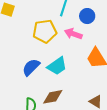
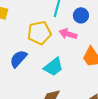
blue semicircle: (31, 67) -> (18, 59), moved

